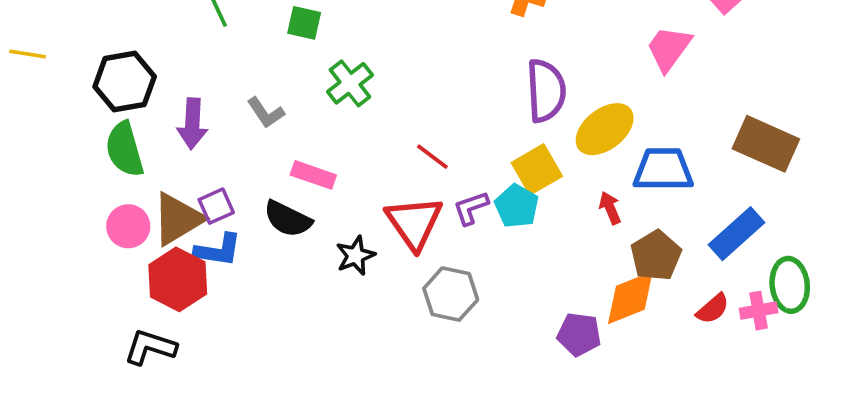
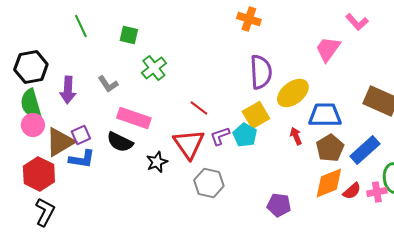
pink rectangle: (313, 175) -> (134, 118), size x1.4
pink circle: (128, 226) -> (33, 125), moved
brown pentagon: (656, 256) -> (330, 148), moved
red hexagon: (178, 279) -> (39, 174), moved
orange diamond: (630, 298) -> (329, 183), moved
black L-shape: (150, 347) -> (45, 212), turned 100

